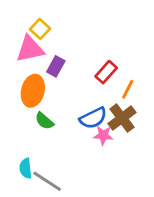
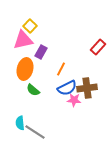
red rectangle: (106, 72) -> (98, 47), moved
orange line: (128, 89) -> (61, 69), moved
brown cross: (122, 118) -> (87, 88), turned 30

